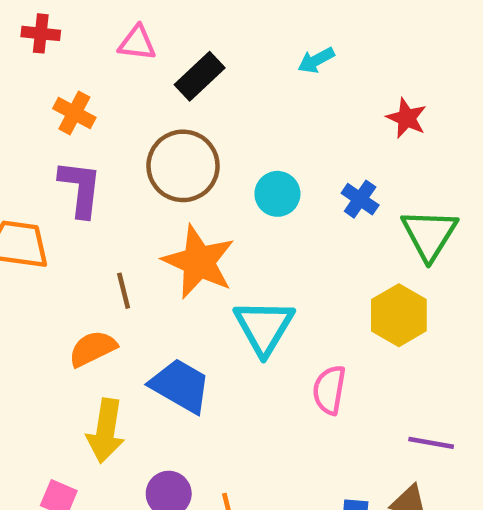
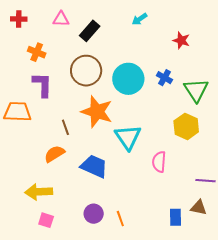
cyan circle: (277, 194) -> (128, 79), size x1.6
yellow arrow: (106, 431) -> (39, 192), moved, turned 84

